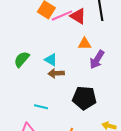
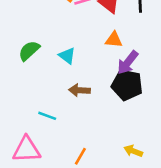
brown arrow: (56, 73) -> (79, 90), moved
black pentagon: (84, 98) -> (127, 85), moved

